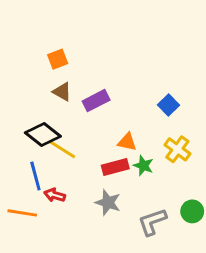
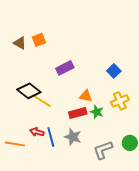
brown triangle: (62, 92) -> (20, 43), moved
yellow cross: (177, 149) -> (120, 101), turned 30
blue line: (35, 176) -> (51, 137), moved

